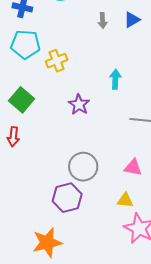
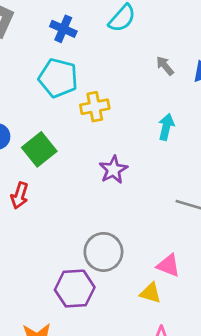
gray arrow: (103, 20) -> (165, 66), turned 133
cyan arrow: (115, 79) -> (166, 127), moved
yellow triangle: (125, 200) -> (150, 293), moved

